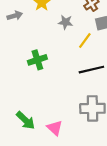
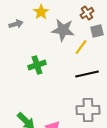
gray star: (65, 22) -> (63, 30), size x1.6

